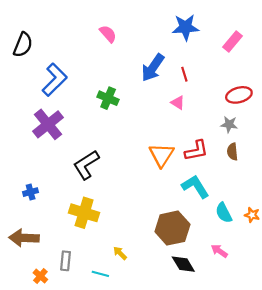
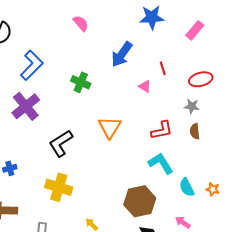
red line: (184, 74) -> (163, 68), moved
orange triangle: (161, 155) -> (110, 127), moved

